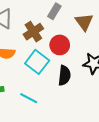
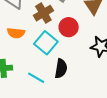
black semicircle: (64, 76) -> (61, 68), moved

